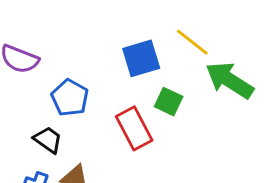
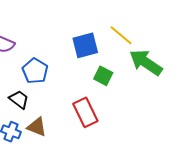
red rectangle: (134, 128) -> (85, 112), moved

